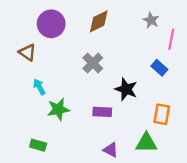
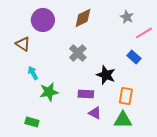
pink line: (171, 39) -> (144, 33), turned 48
orange rectangle: (162, 114) -> (126, 96), moved
purple triangle: (111, 150) -> (95, 113), moved

